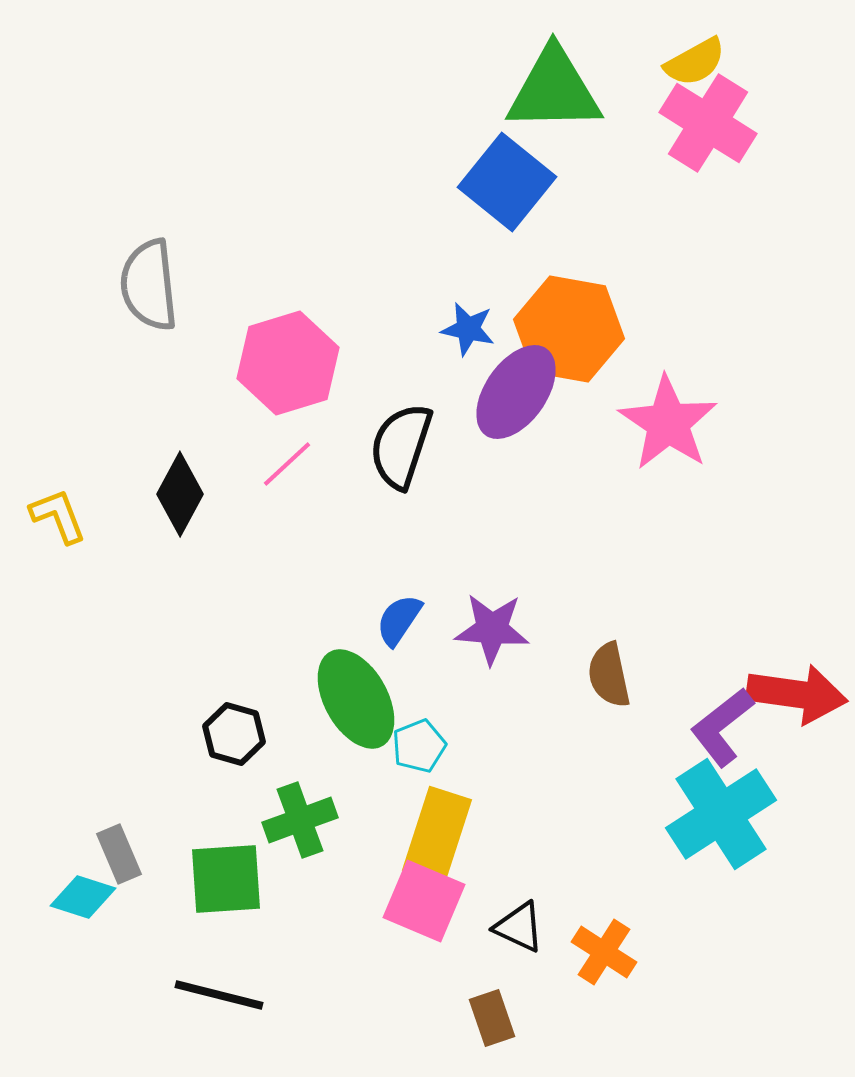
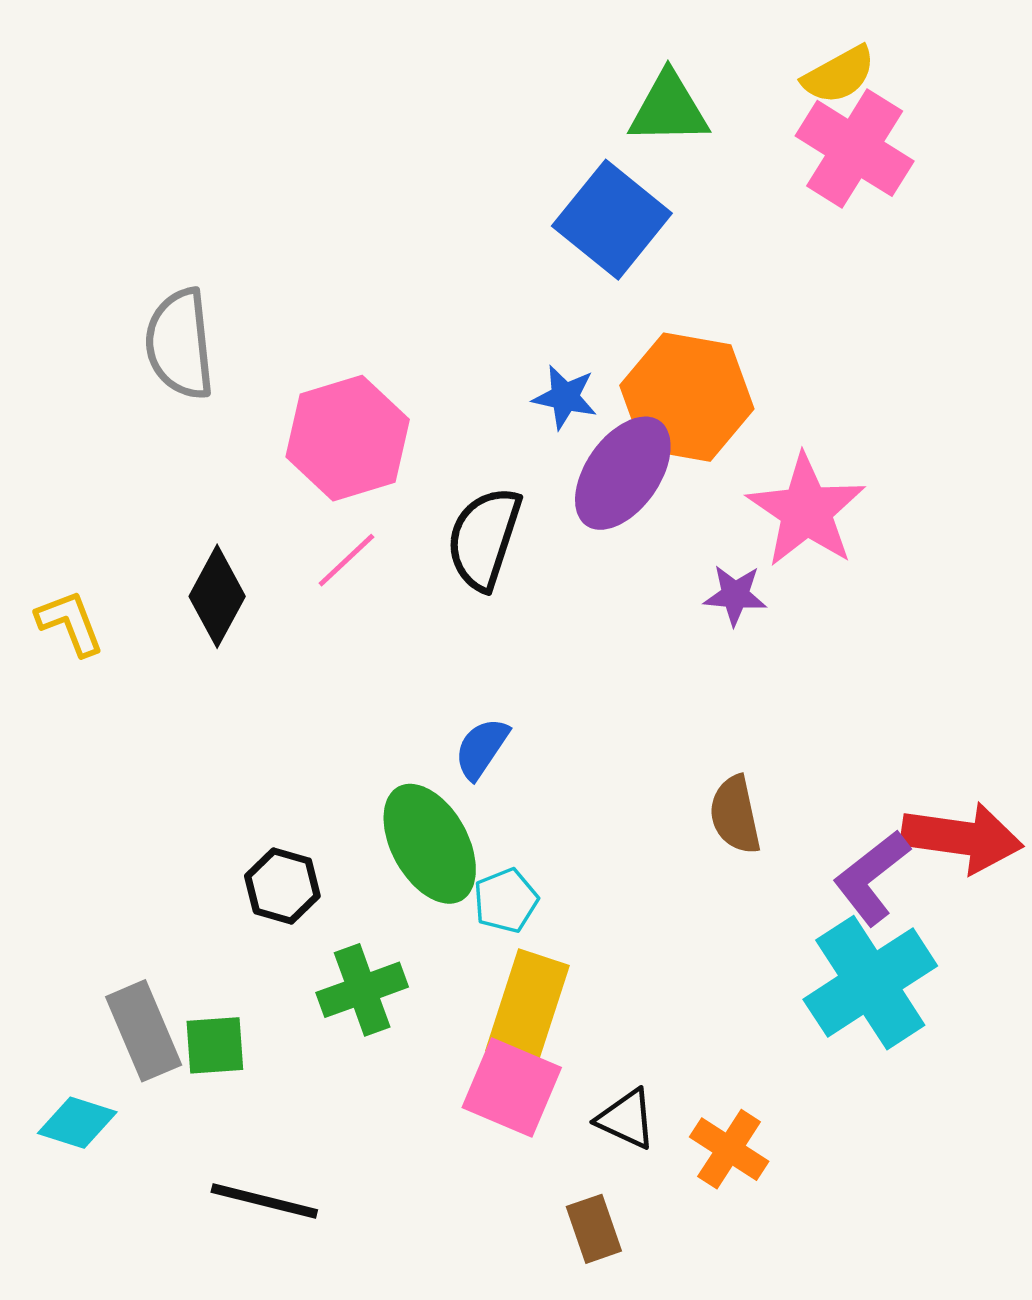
green triangle: (554, 90) -> (669, 109), size x0.7
purple star: (492, 629) -> (735, 595), moved, size x0.7
gray rectangle: (119, 854) -> (144, 1031), size x1.4
green square: (226, 879) -> (215, 1045), moved, size x0.7
cyan diamond: (83, 897) -> (77, 1123), moved

